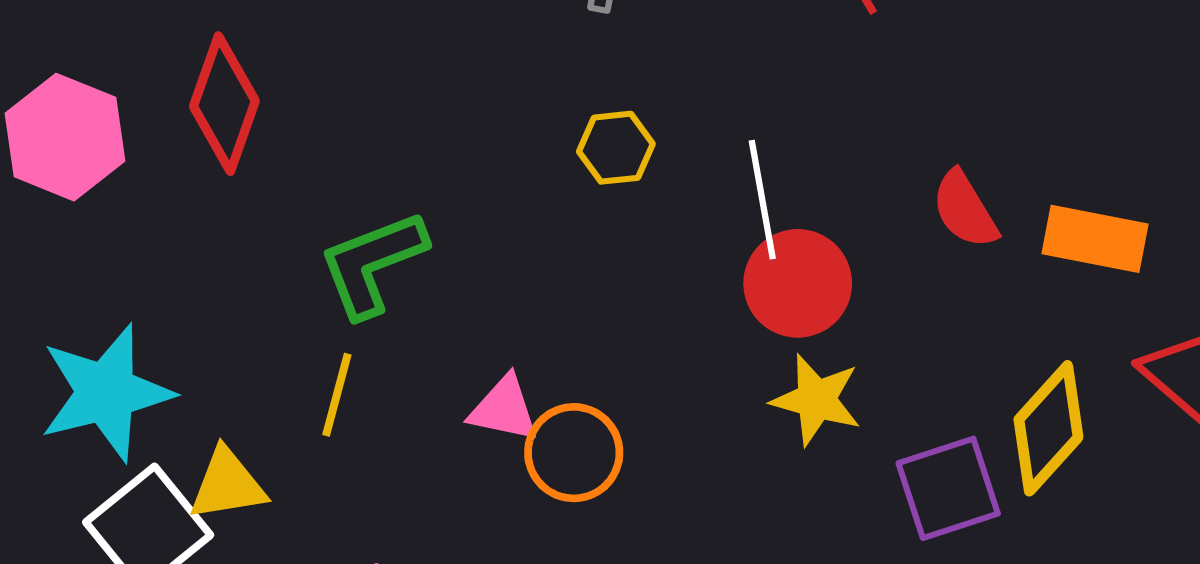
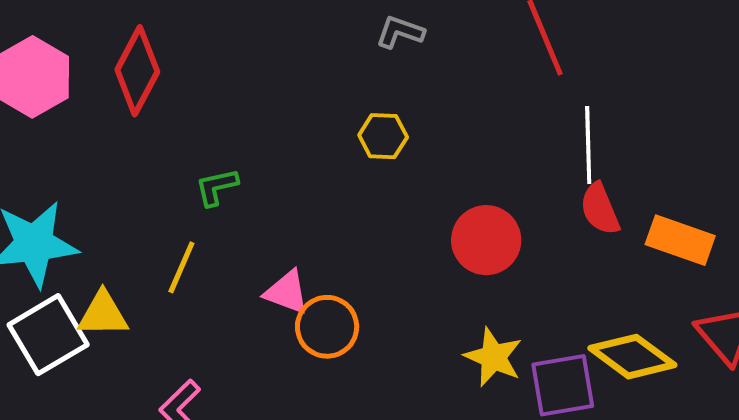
white line: (762, 200) -> (588, 145), moved
green L-shape: (372, 264) -> (217, 187), size x0.6
yellow star: (816, 400) -> (493, 357), moved
yellow diamond: (1048, 428) -> (632, 357), turned 76

